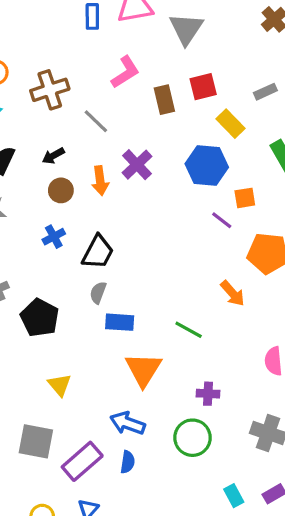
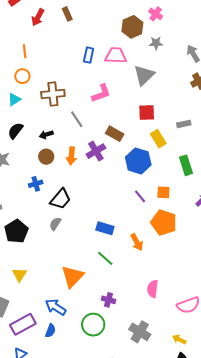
brown rectangle: (164, 100) -> (115, 134), moved, turned -60
orange square: (245, 198) -> (163, 192), moved
blue rectangle: (120, 322) -> (105, 228), moved

